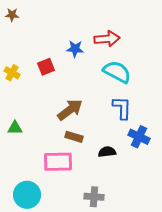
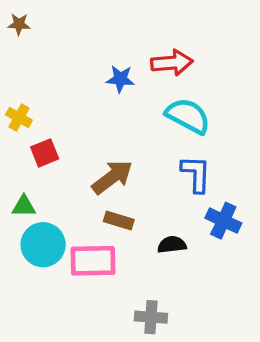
red square: (46, 67) -> (45, 153), moved
cyan circle: (27, 195) -> (43, 245), moved

